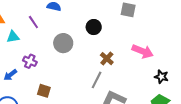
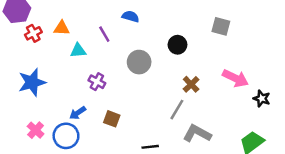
blue arrow: (10, 75) -> (78, 113), moved
black star: (161, 77) -> (262, 99), moved

